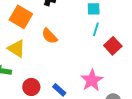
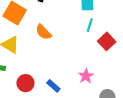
pink star: (92, 80) -> (86, 76), size x0.7

